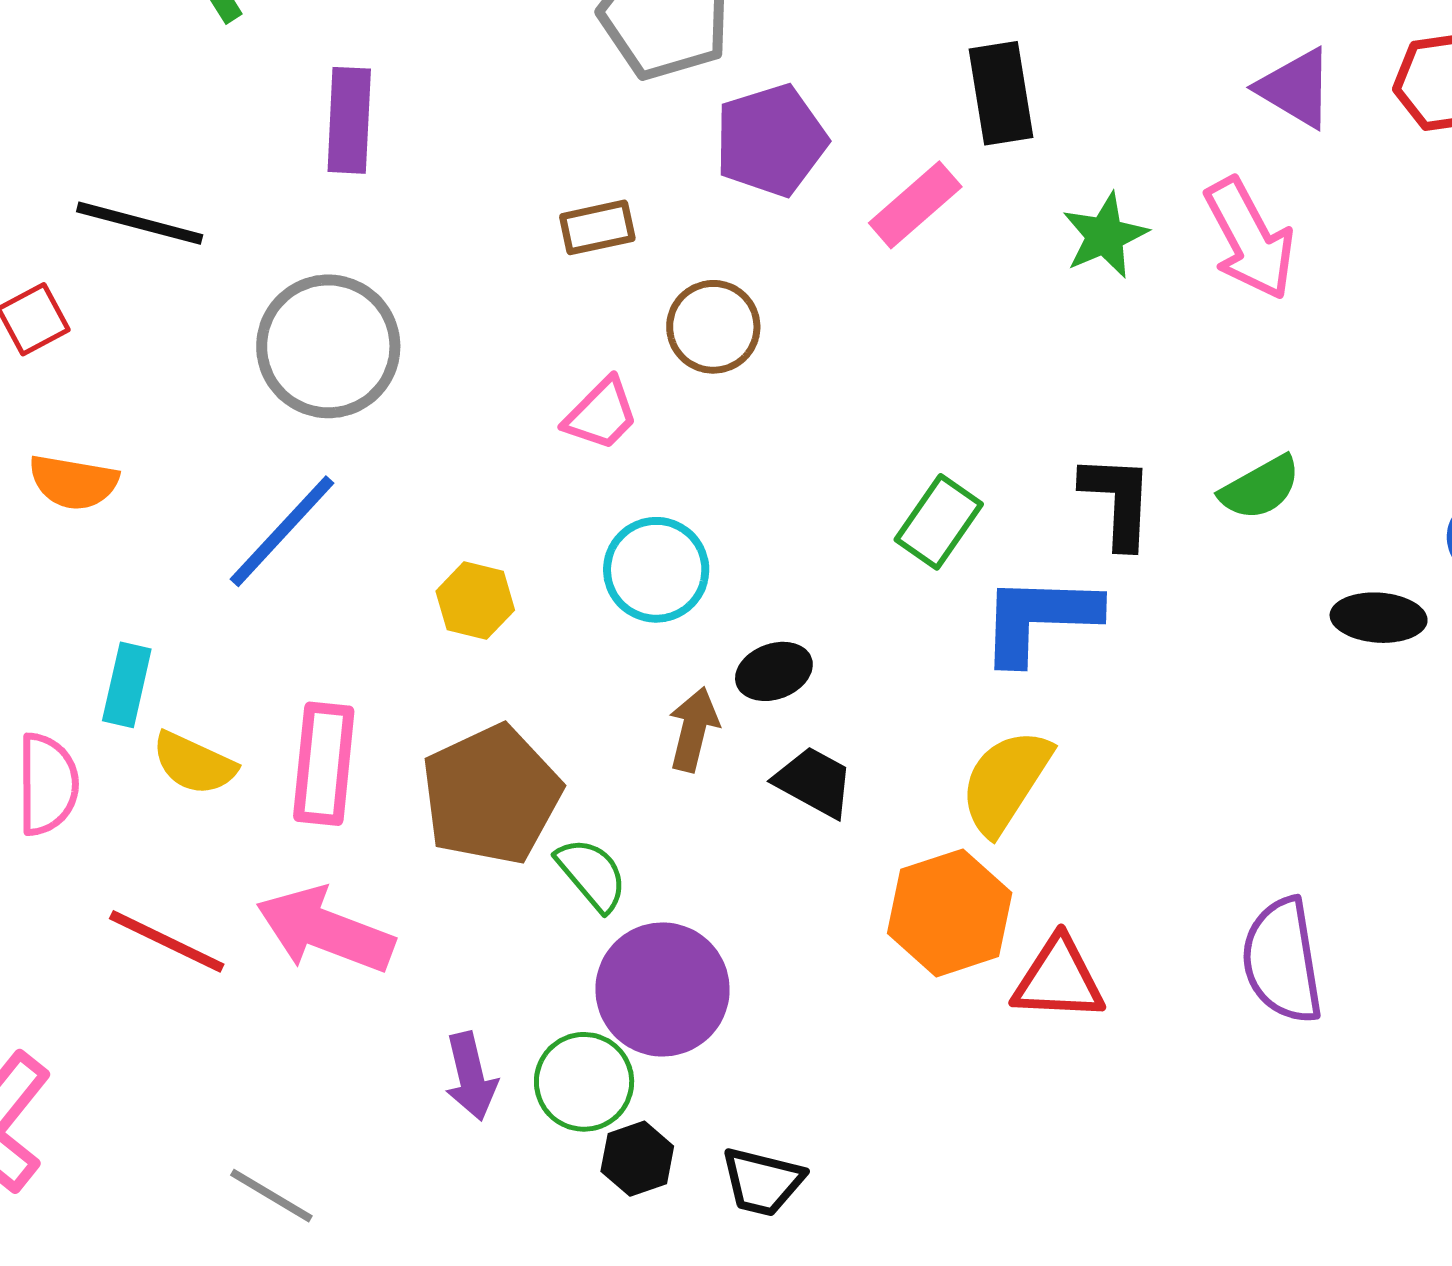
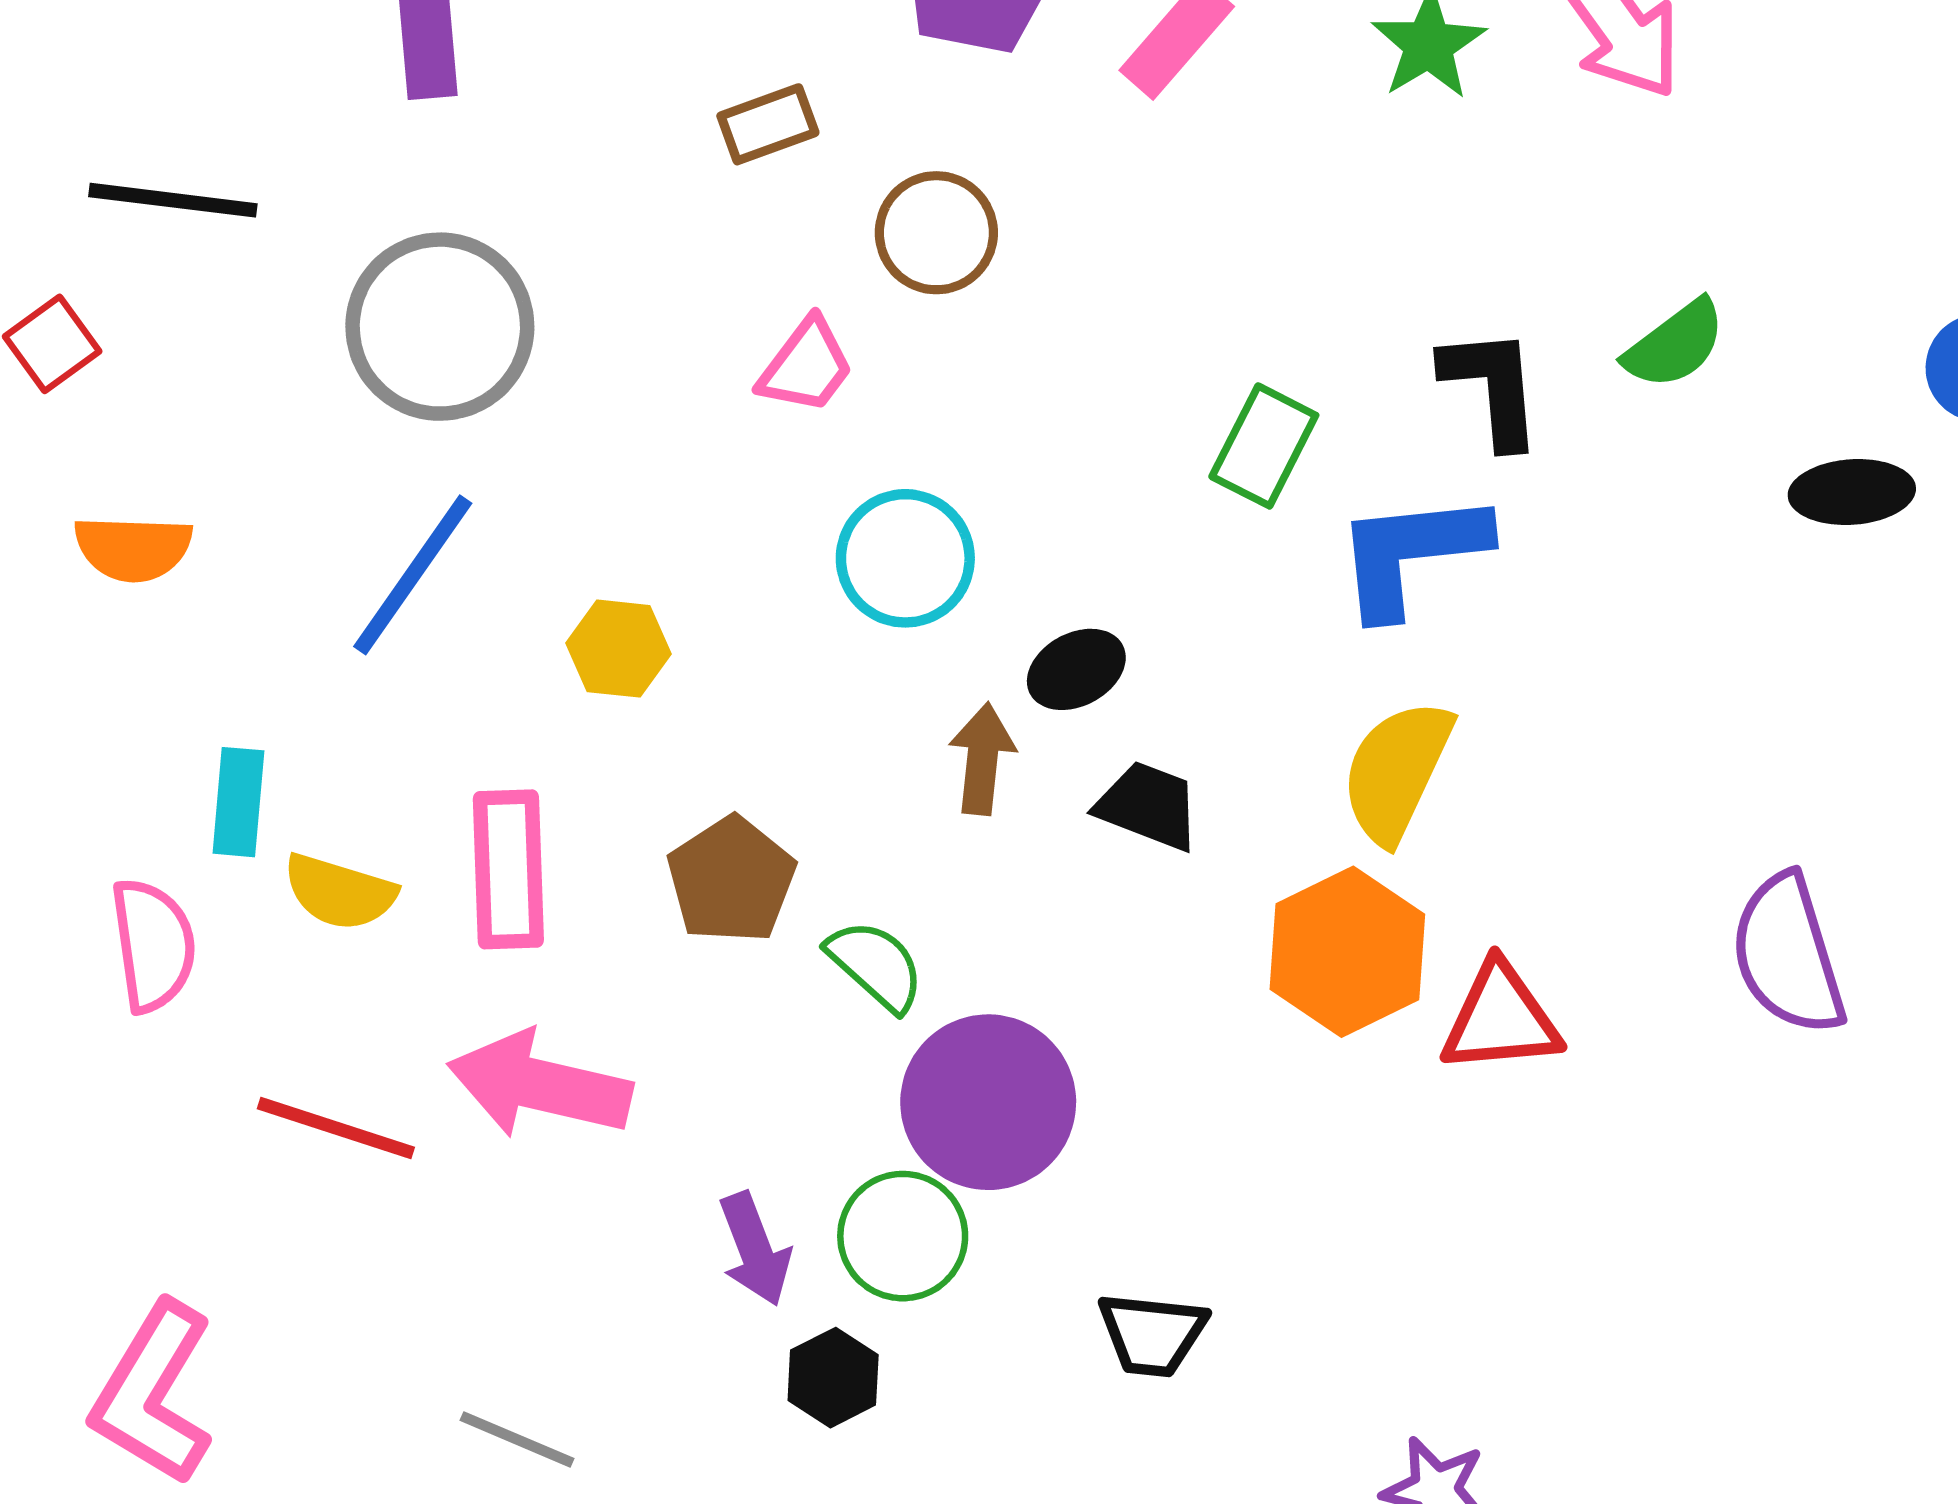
yellow hexagon: (475, 601) -> (619, 649), moved
brown pentagon: (491, 795) -> (731, 880), size x0.7
black hexagon: (637, 1159) -> (833, 1378), moved

